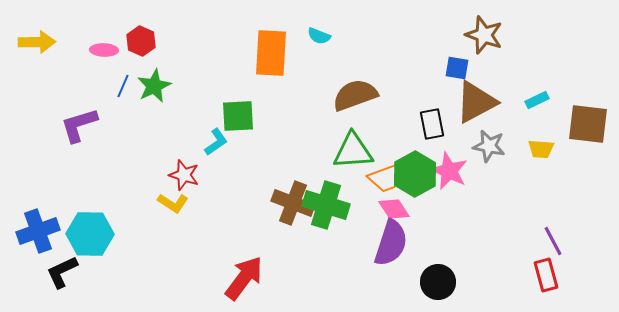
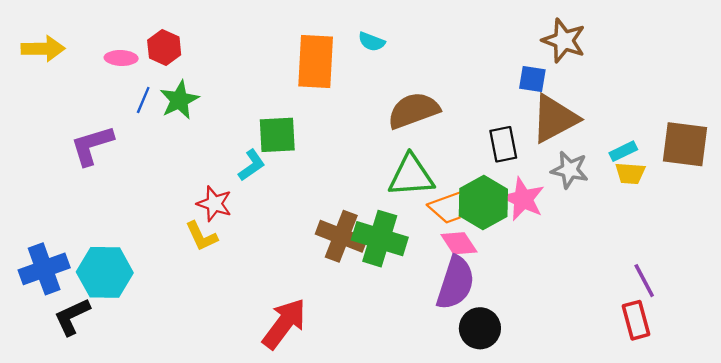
cyan rectangle: (537, 100) -> (623, 151), moved
yellow L-shape: (173, 203) -> (201, 236), turned 32
black circle: (438, 282) -> (480, 328), moved

